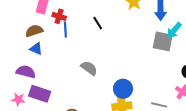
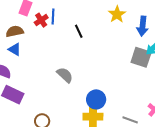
red cross: (59, 16) -> (41, 20), turned 32
blue line: (65, 30) -> (53, 16), moved

